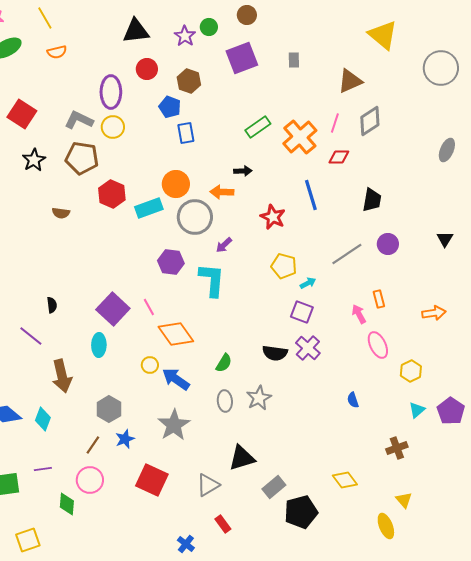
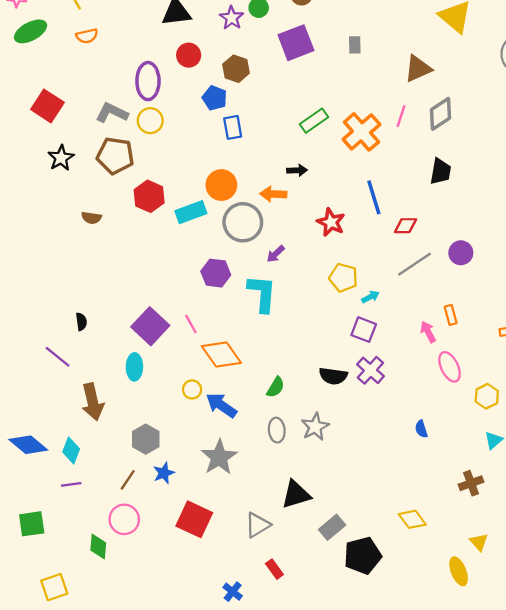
red diamond: (339, 157) -> (405, 226), moved
black trapezoid: (372, 200) -> (441, 171), moved
purple line: (43, 469) -> (71, 484), moved

